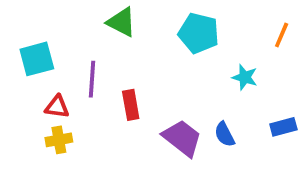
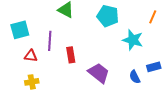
cyan star: (245, 77) -> (133, 40), size x1.5
blue semicircle: (225, 134) -> (135, 77), moved
yellow cross: (59, 140) -> (32, 82), moved

